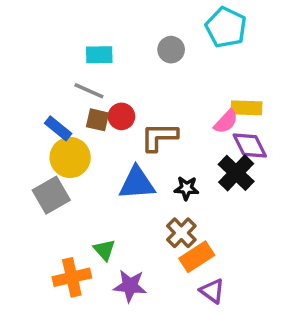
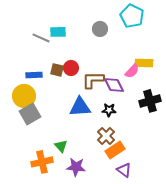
gray line: (89, 91) -> (41, 38), moved
blue rectangle: (58, 128) -> (34, 75), turned -42
purple diamond: (250, 145) -> (114, 85), moved
yellow circle: (70, 157) -> (24, 96), moved
black cross: (236, 173) -> (150, 101), moved, turned 30

